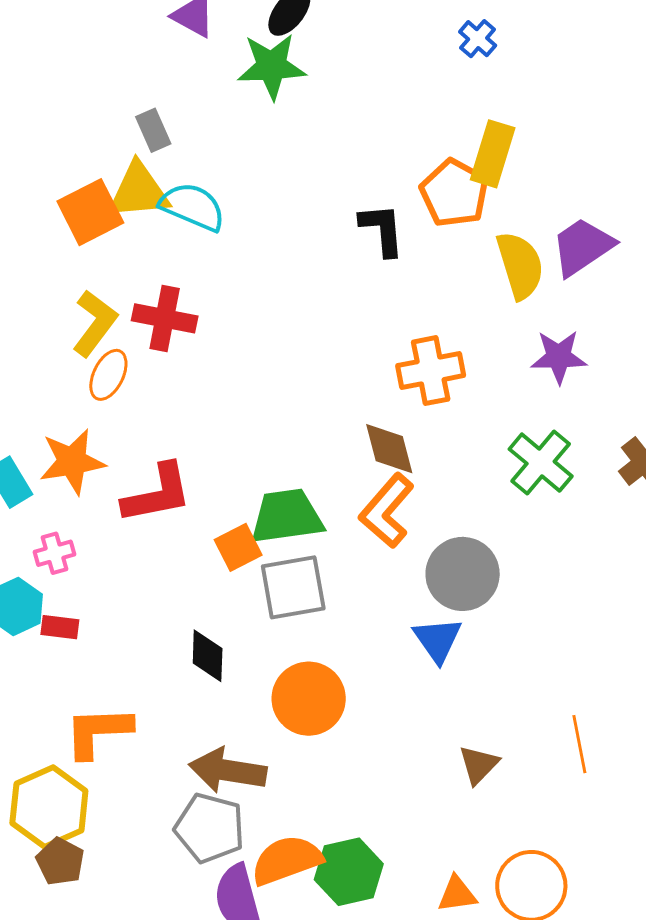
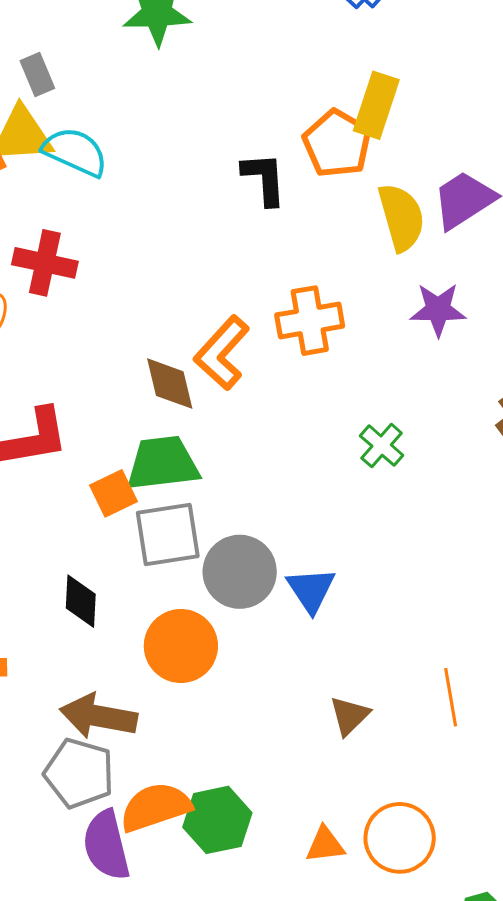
brown diamond: (389, 449) -> (170, 384), moved
green cross: (541, 463) -> (382, 446), moved, size x0.7
orange L-shape: (387, 511) -> (222, 353), moved
gray circle: (463, 574) -> (240, 572), moved

